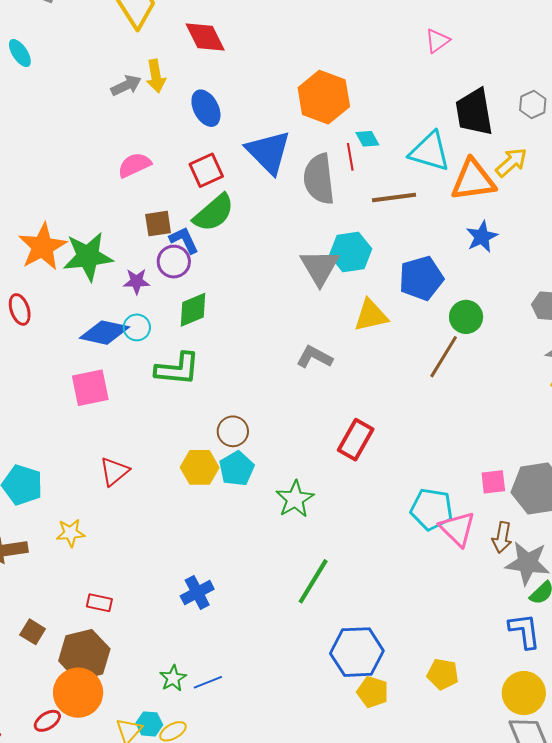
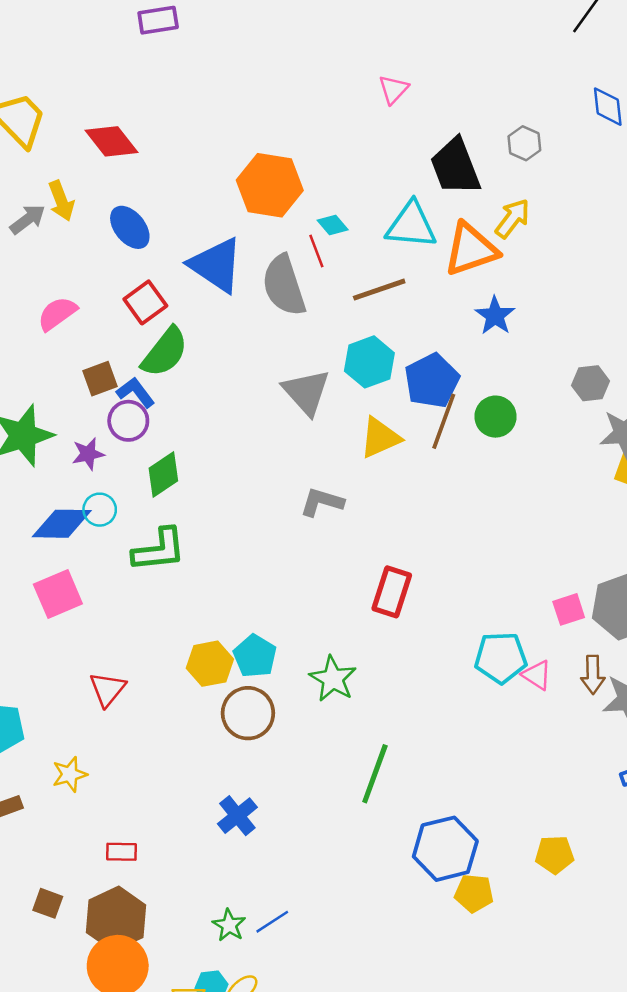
cyan hexagon: (351, 252) -> (369, 362), moved
brown line: (444, 357) -> (444, 421), moved
brown circle: (233, 431) -> (248, 713), moved, size x1.4
pink triangle: (457, 529) -> (537, 675), size x0.7

